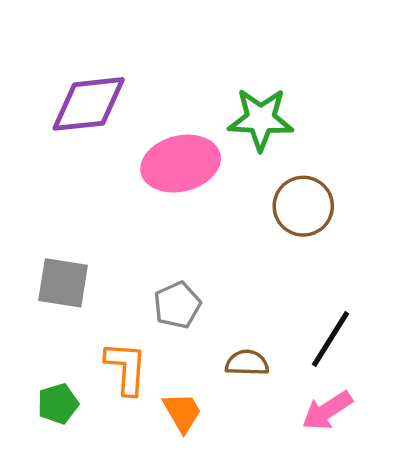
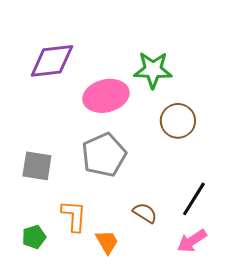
gray pentagon: (177, 305) -> (104, 155), moved, size x1.6
brown semicircle: (247, 363) -> (145, 213), turned 30

